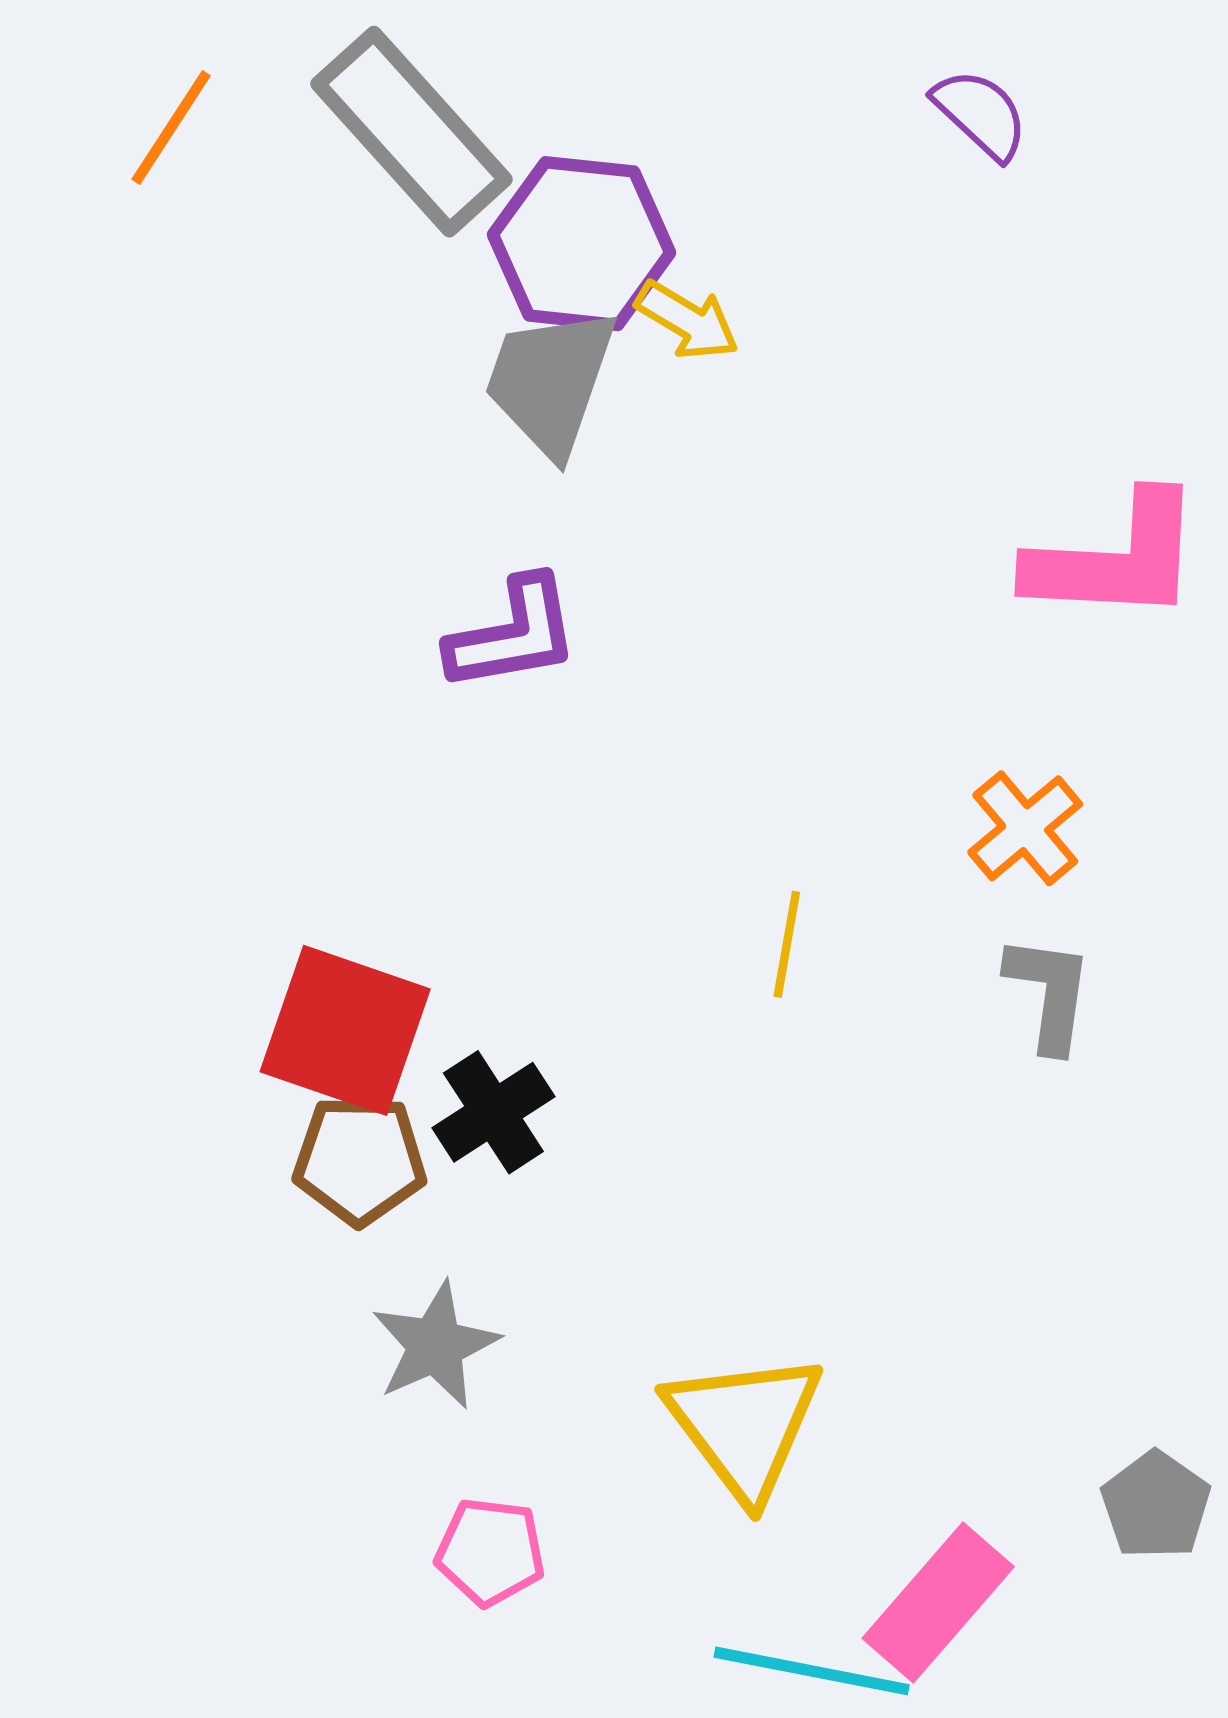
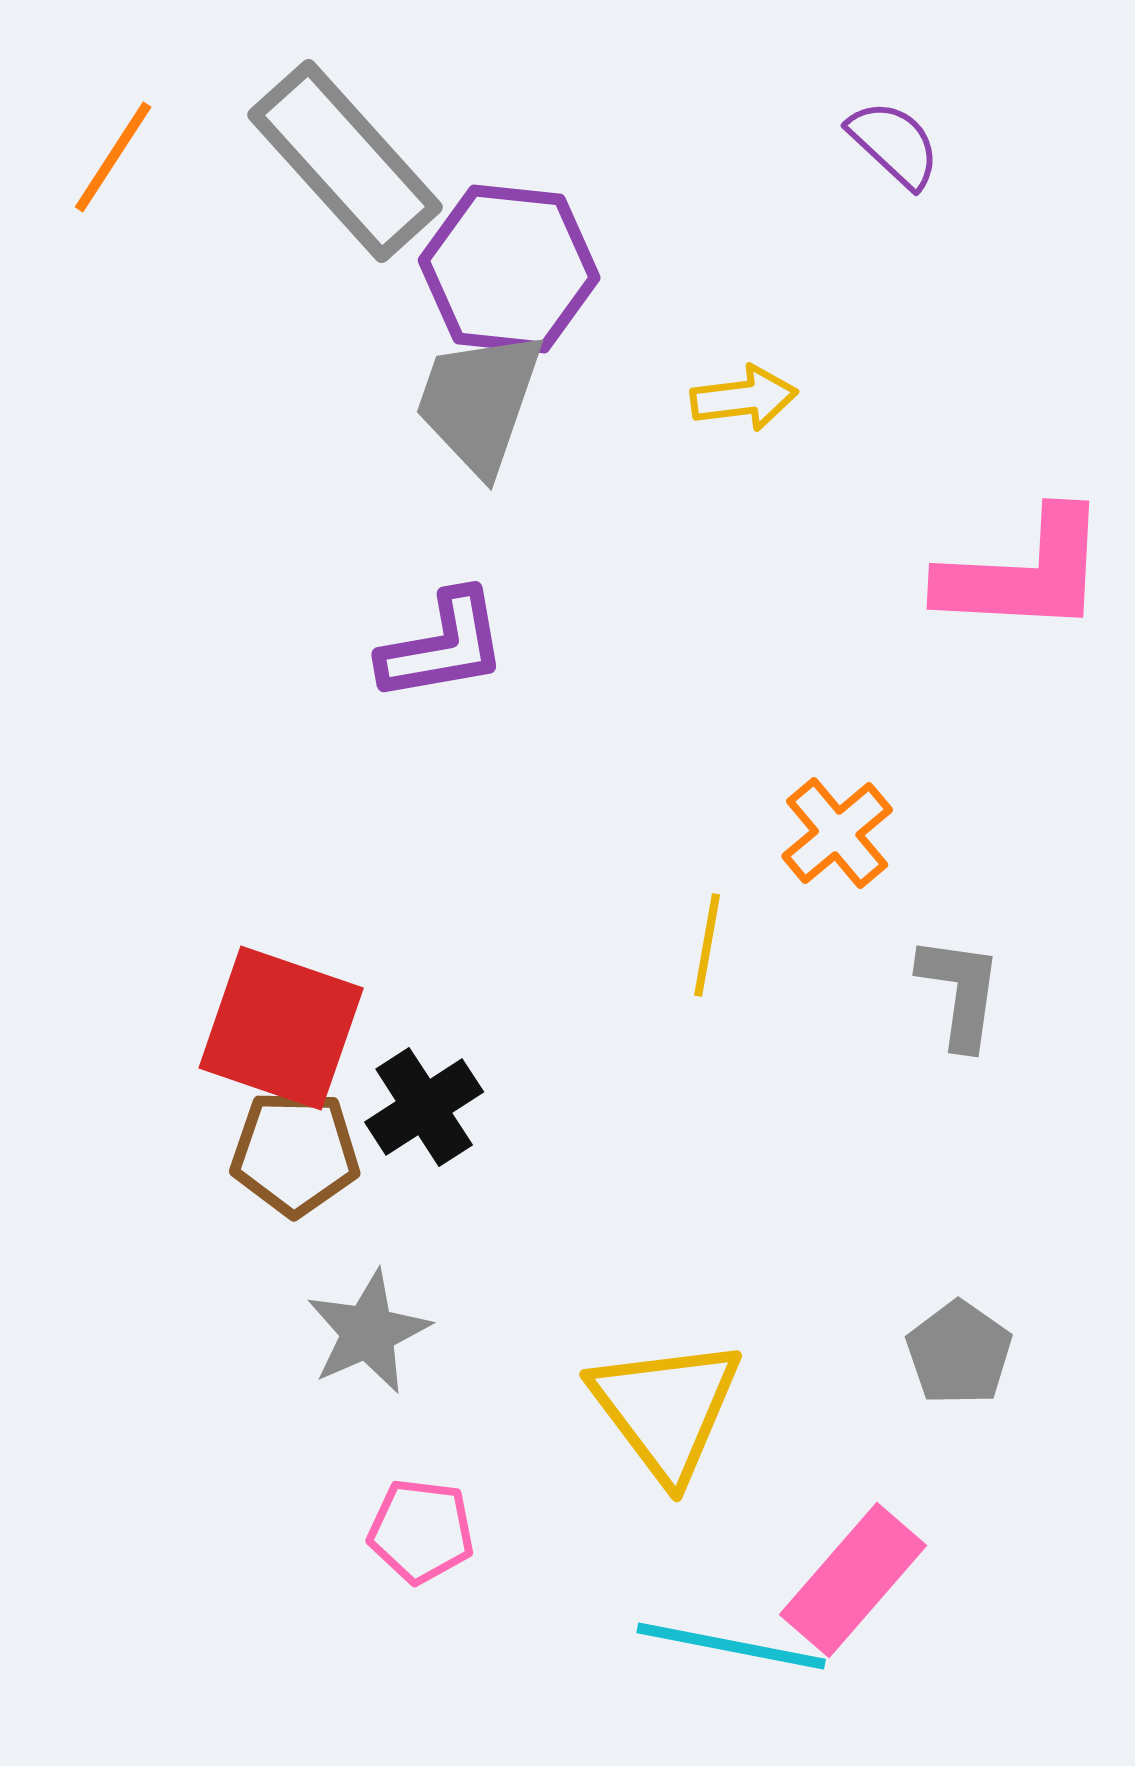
yellow arrow: (687, 320) -> (744, 398), moved, turned -38
orange cross: (1025, 828) -> (837, 833), moved
gray pentagon: (1156, 1505) -> (959, 1353), moved

